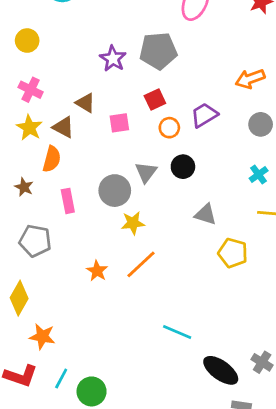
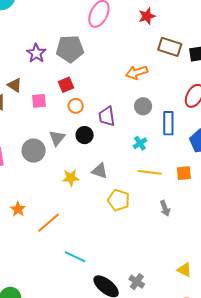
purple trapezoid: (204, 115) -> (107, 116), moved, turned -70
yellow star: (133, 223) -> (71, 178), moved
orange line: (141, 264) -> (49, 223), moved

